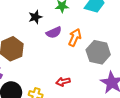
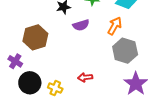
orange arrow: (75, 37) -> (115, 26), moved

